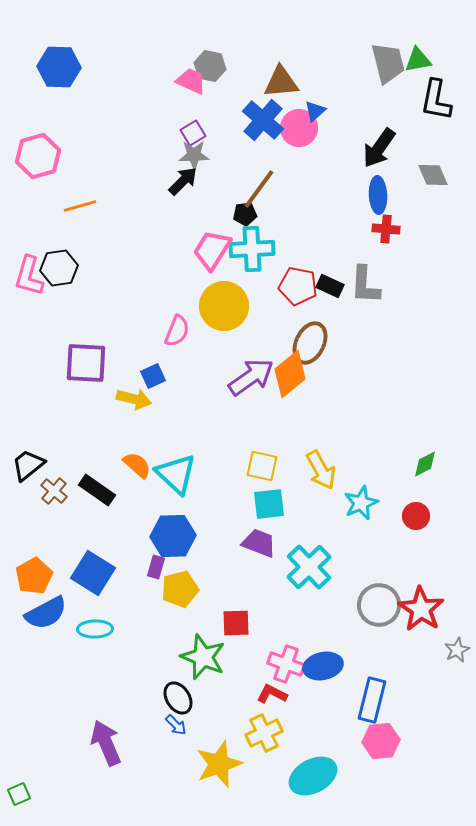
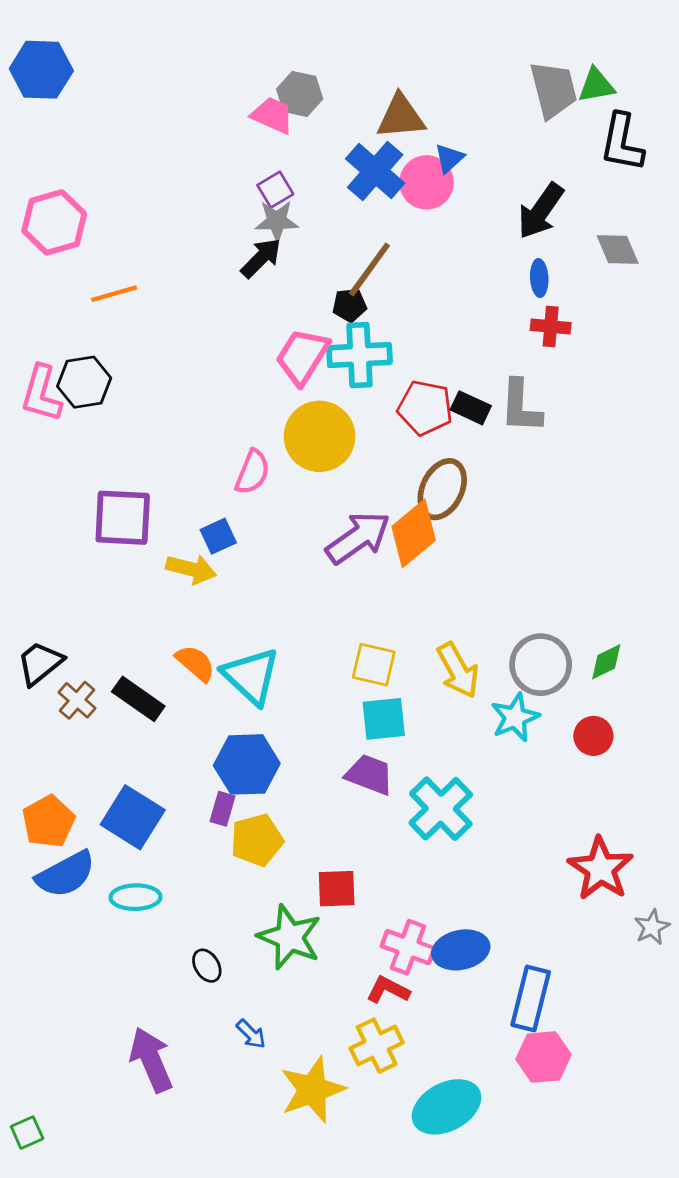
blue hexagon: (59, 67) -> (41, 70), moved
blue ellipse: (378, 195) -> (539, 278), size x0.7
gray circle: (379, 605) -> (541, 665), moved
black ellipse: (178, 698) -> (207, 966), moved, size x0.7

